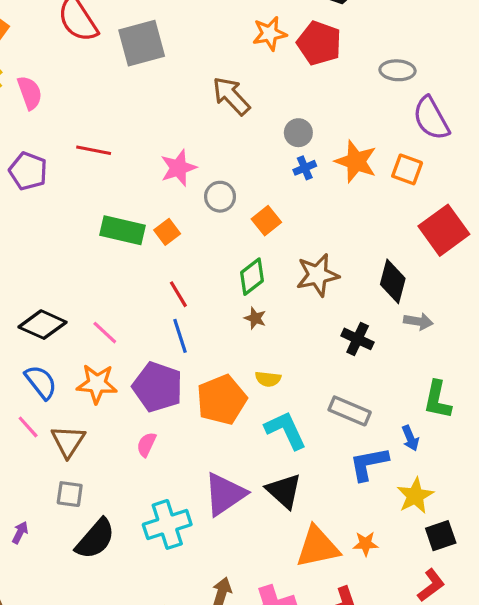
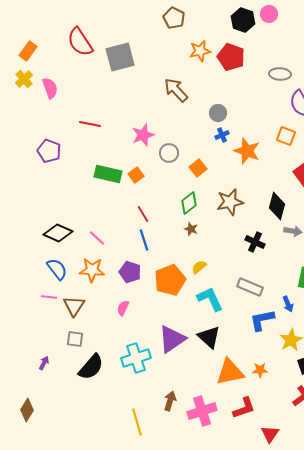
orange star: (356, 161) -> (247, 151), moved
purple pentagon: (28, 171) -> (49, 151), moved
yellow semicircle: (268, 379) -> (199, 267), turned 133
purple pentagon: (158, 387) -> (130, 272), size x0.7
pink line: (28, 427) -> (49, 297), turned -42

